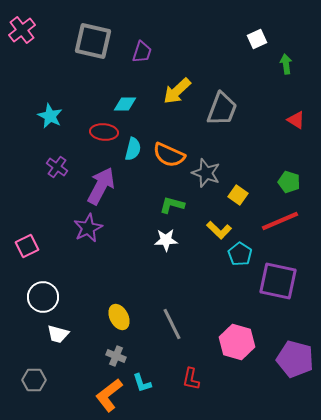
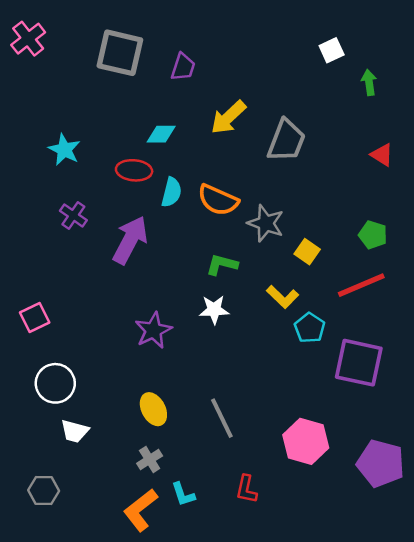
purple star: (88, 228) -> (153, 330), moved
gray cross: (116, 356) -> (150, 460), turned 36

